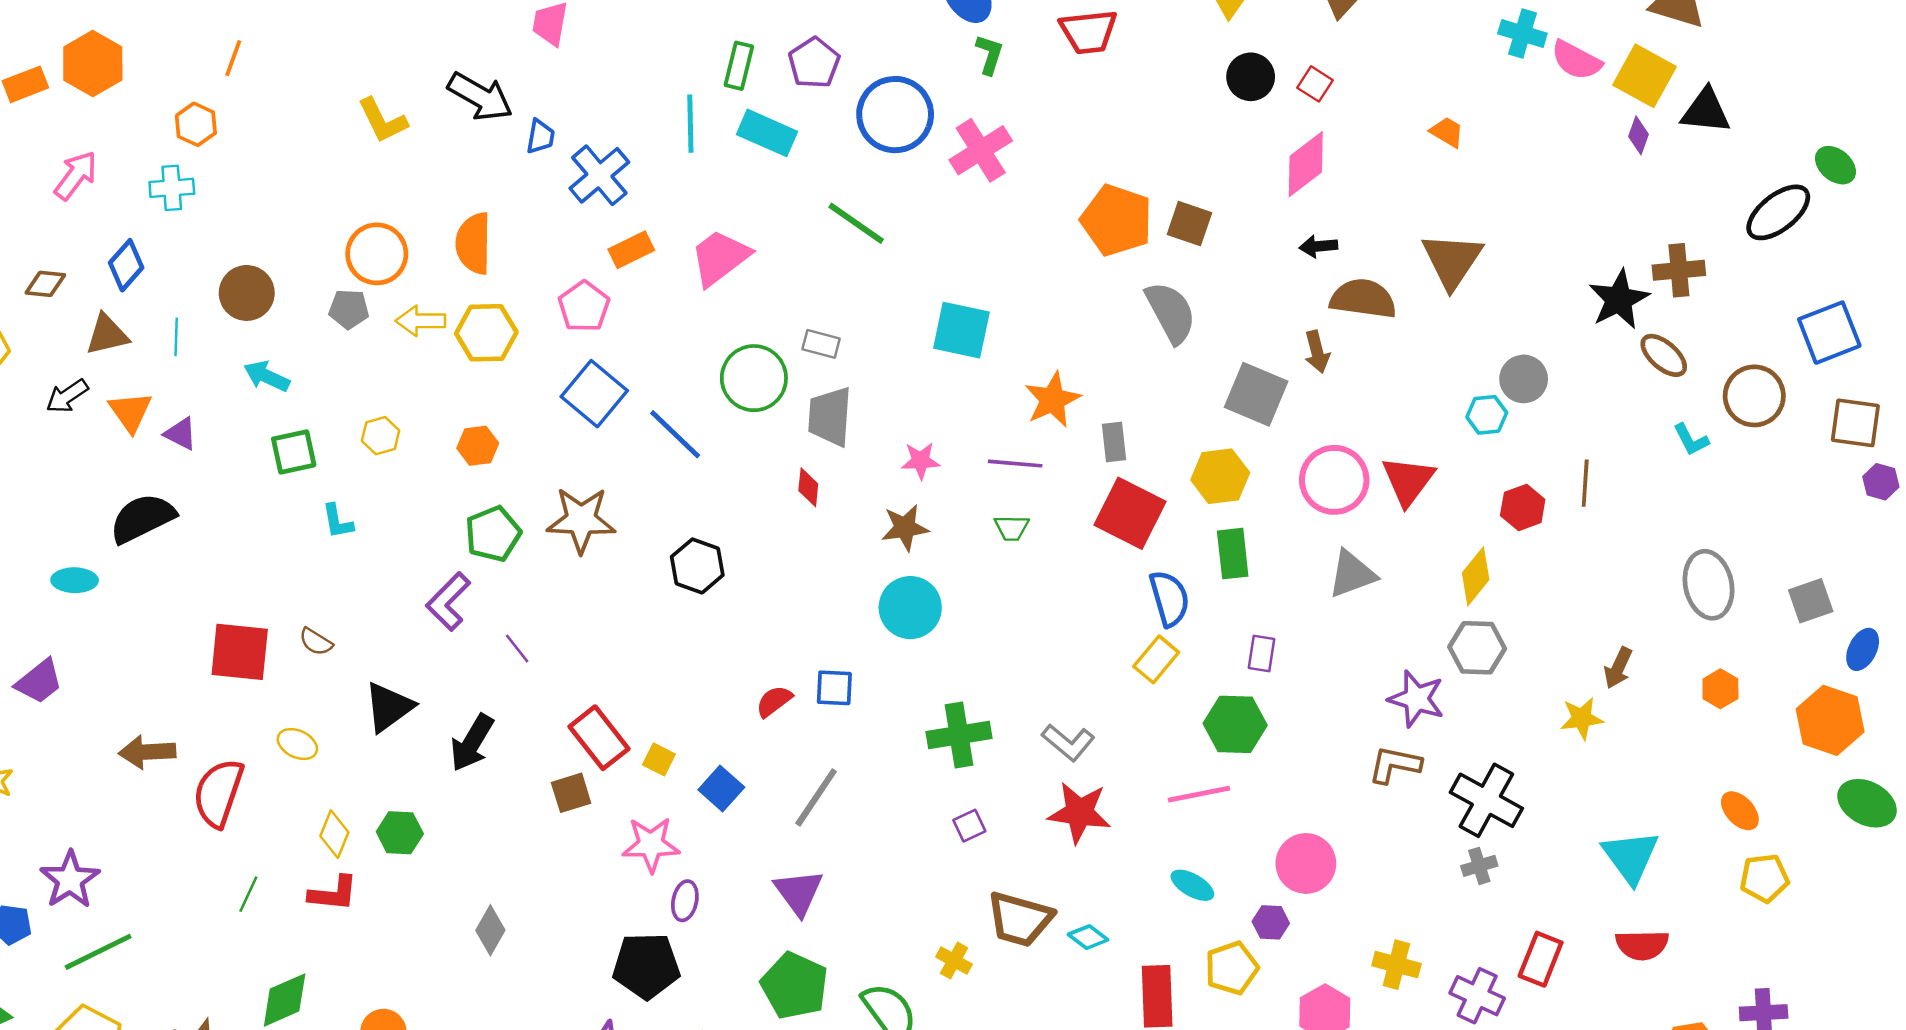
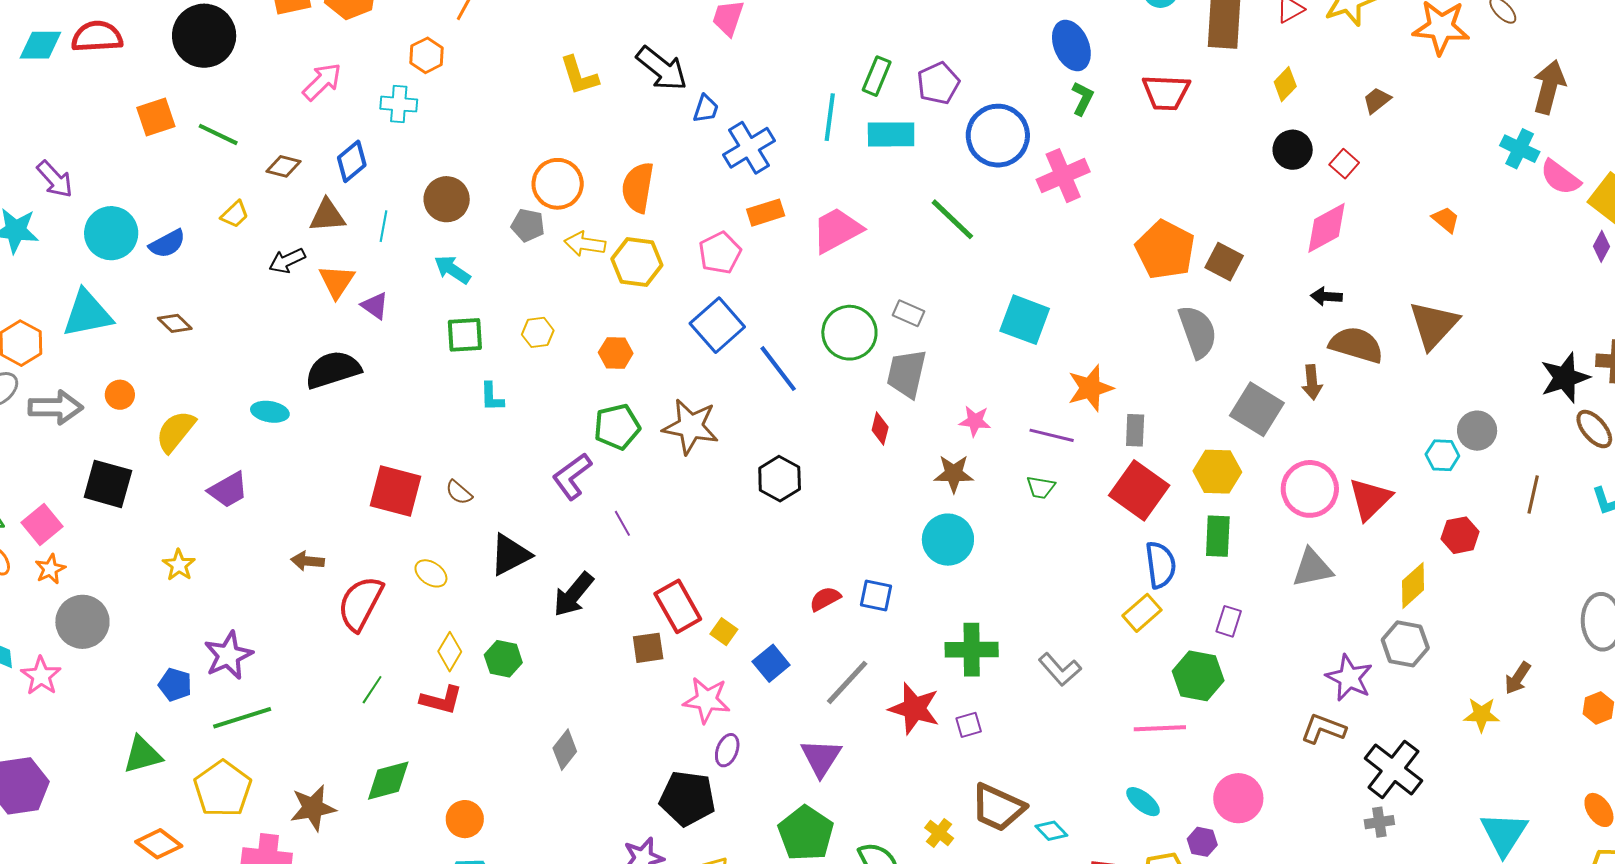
cyan rectangle: (767, 133) -> (891, 134), turned -33
brown line: (1585, 483) -> (1533, 495), moved
brown arrow: (147, 752) -> (308, 561), size x0.7
red star: (1079, 812) -> (914, 709), moved

